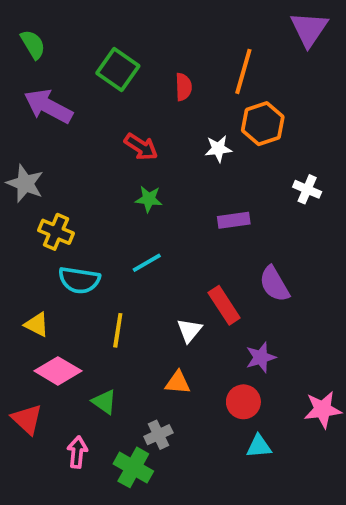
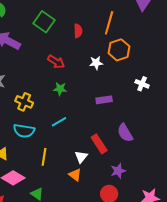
yellow cross: (56, 232) -> (24, 102), moved
orange triangle: (178, 382) -> (75, 175), moved, turned 32

